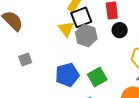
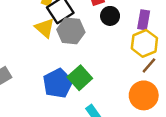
green square: (97, 77) -> (80, 78), moved

